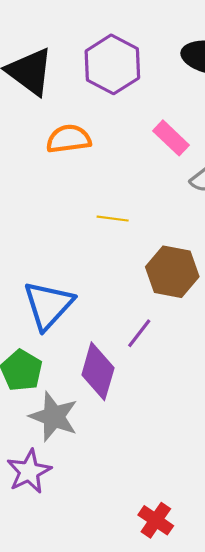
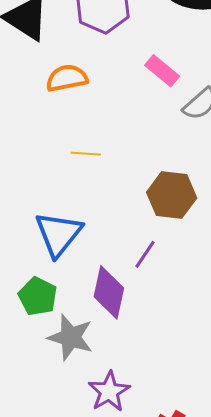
yellow line: (113, 219) -> (86, 154), moved
purple star: (29, 471) -> (109, 391), moved

